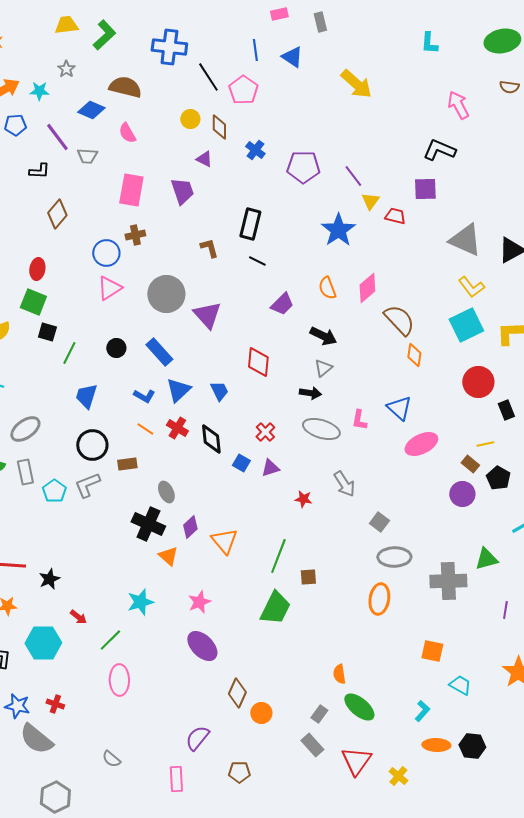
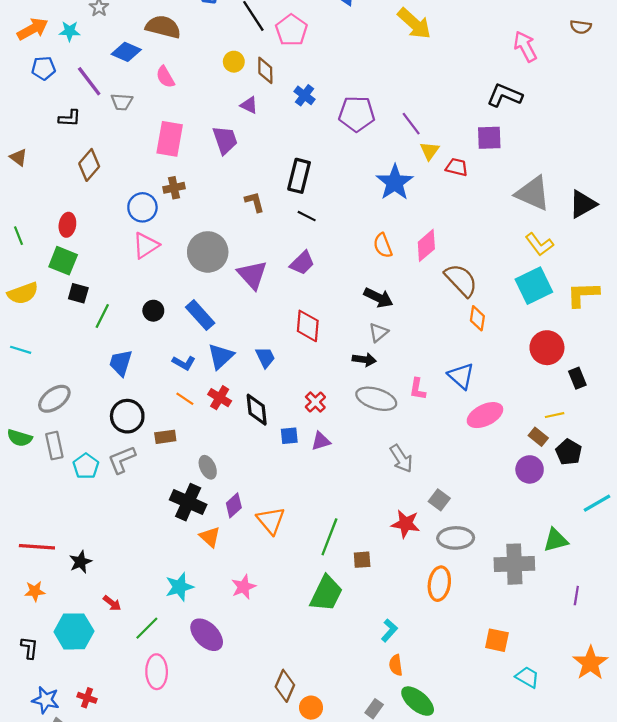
purple trapezoid: (282, 304) -> (302, 263), moved
blue square: (241, 463) -> (289, 436), turned -36
red star: (303, 499) -> (406, 524), moved, size x1.5
purple ellipse: (202, 646) -> (207, 635), moved
cyan L-shape: (422, 711) -> (389, 630), moved

